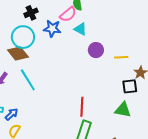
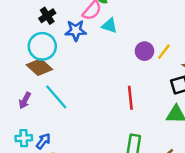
purple circle: (96, 50) -> (144, 51), moved
yellow line: (121, 57) -> (164, 52), turned -40
red line: (82, 107) -> (130, 98), moved

